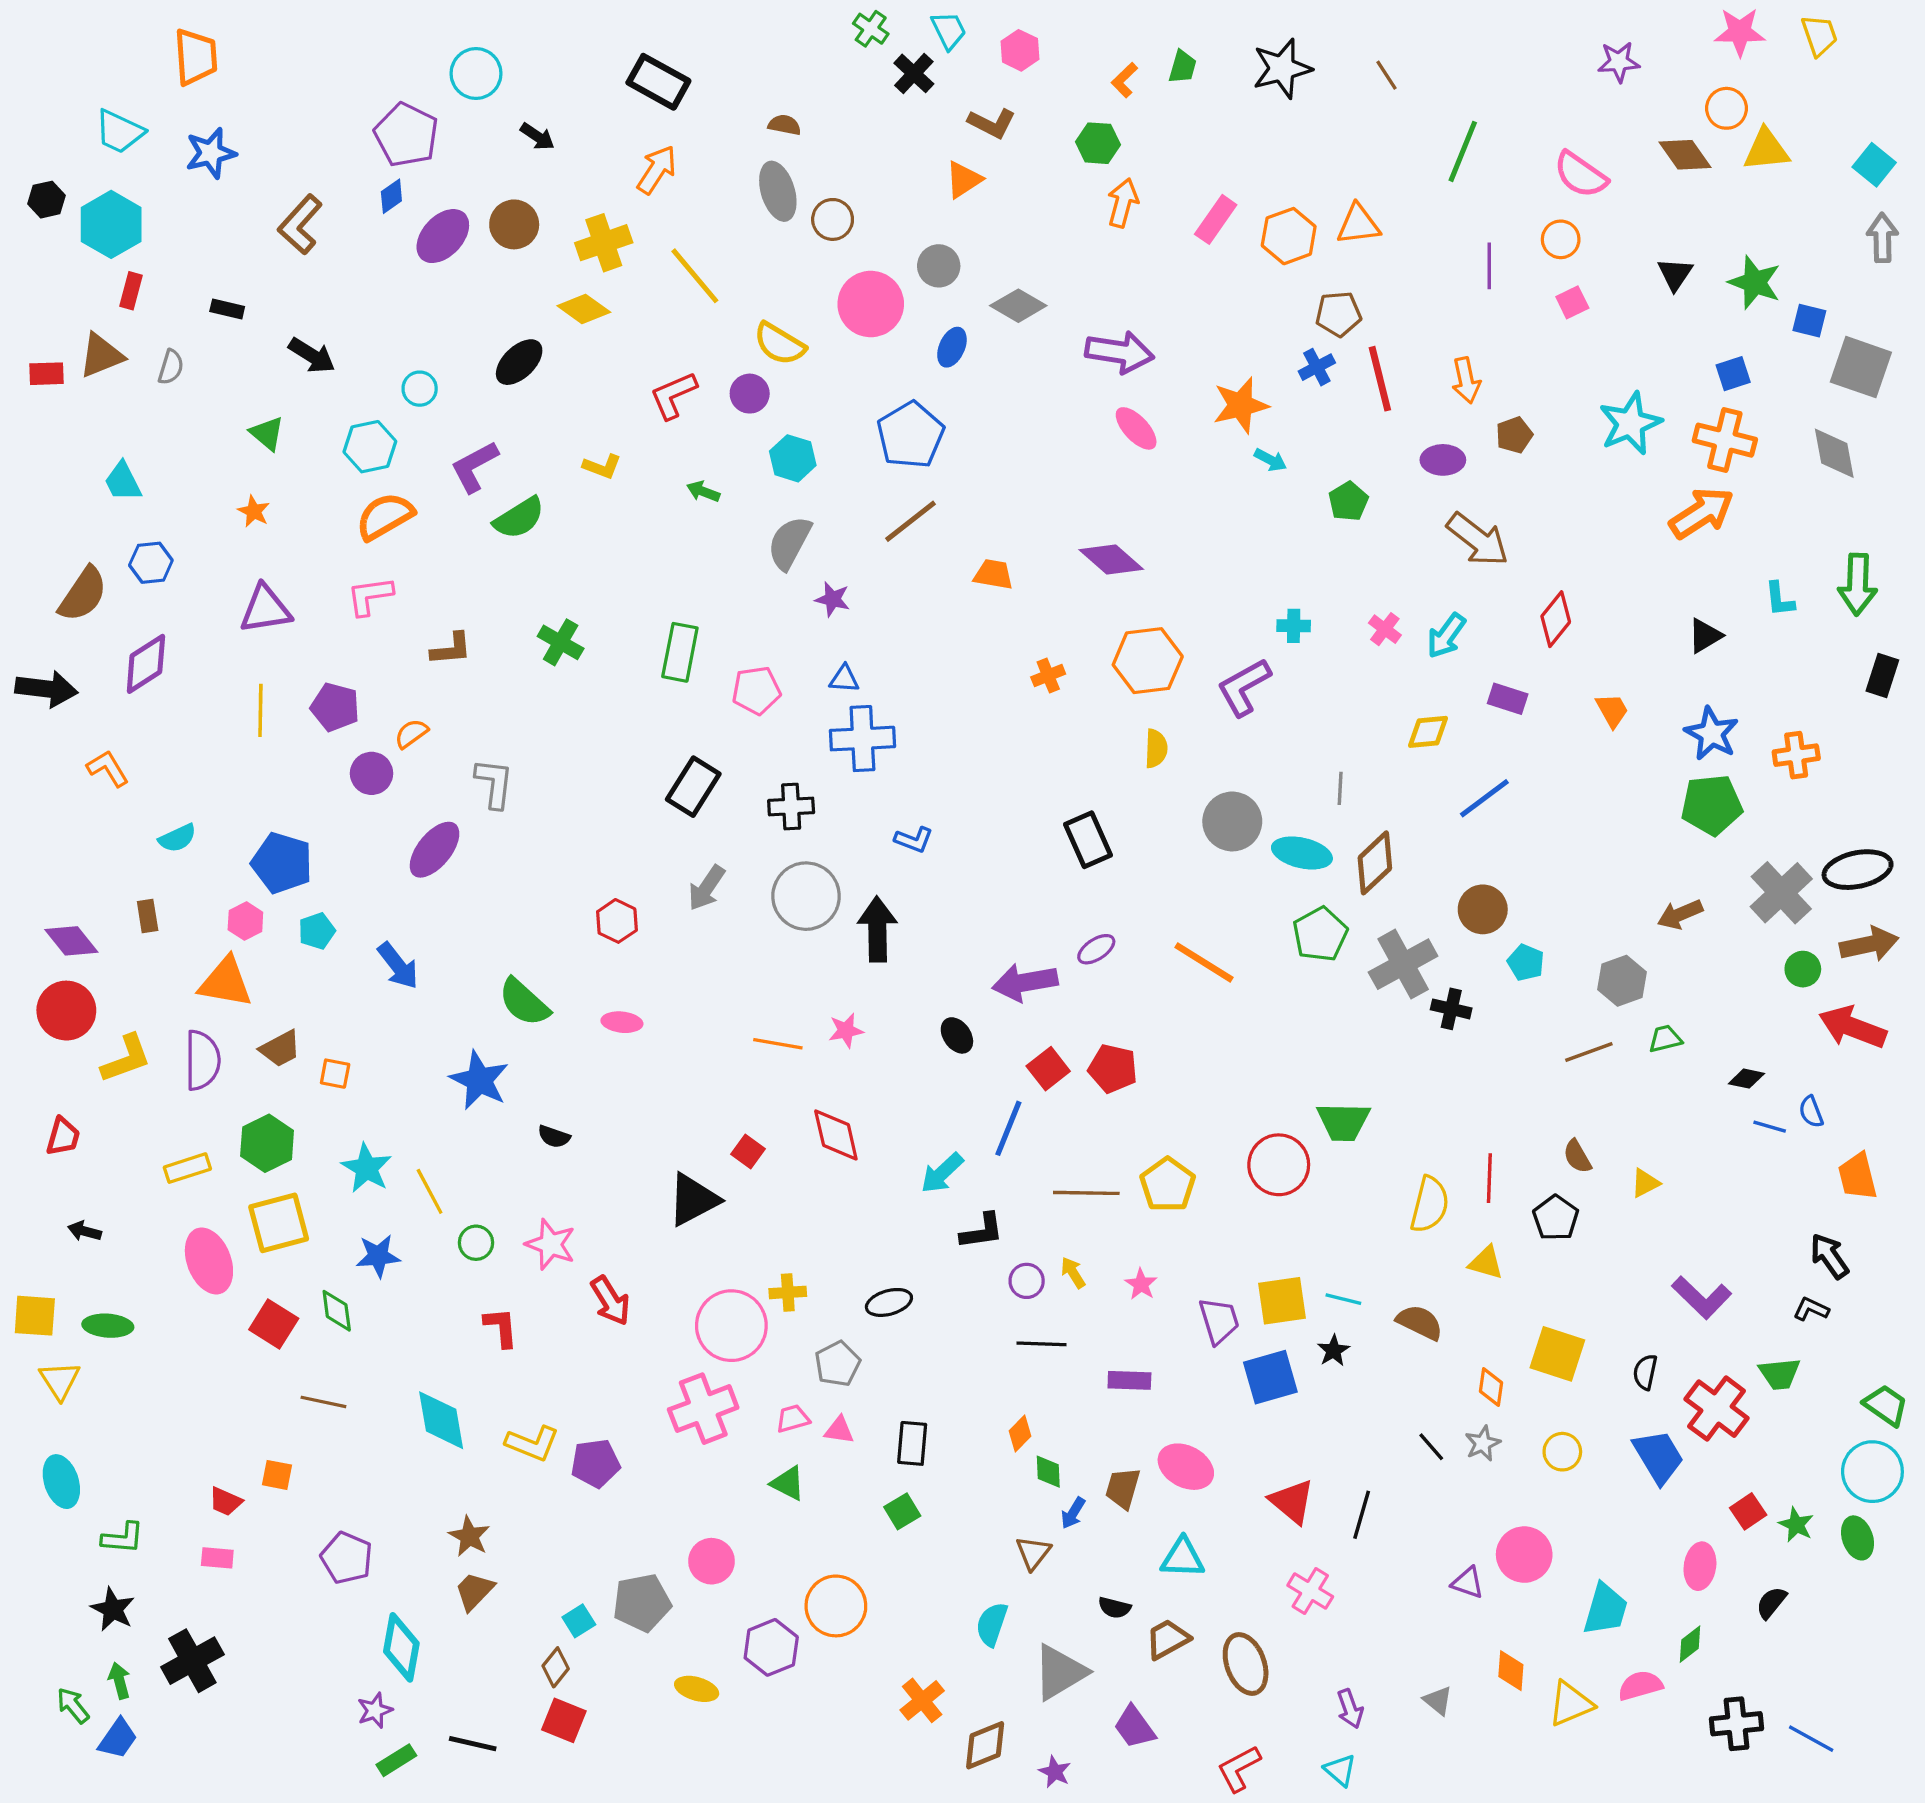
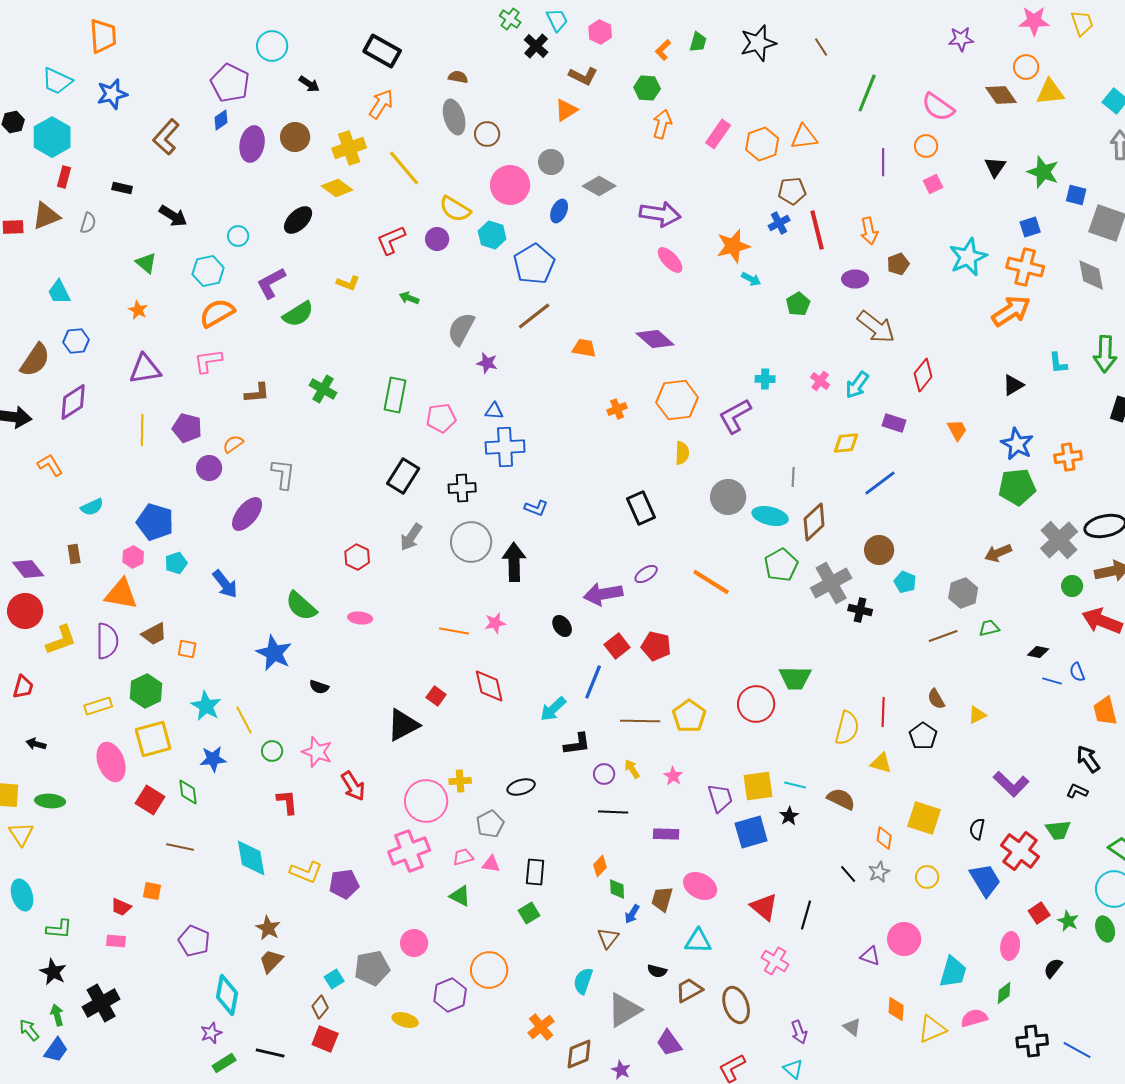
purple ellipse: (443, 236) -> (252, 144), turned -32
cyan hexagon: (793, 458) -> (492, 235), moved

